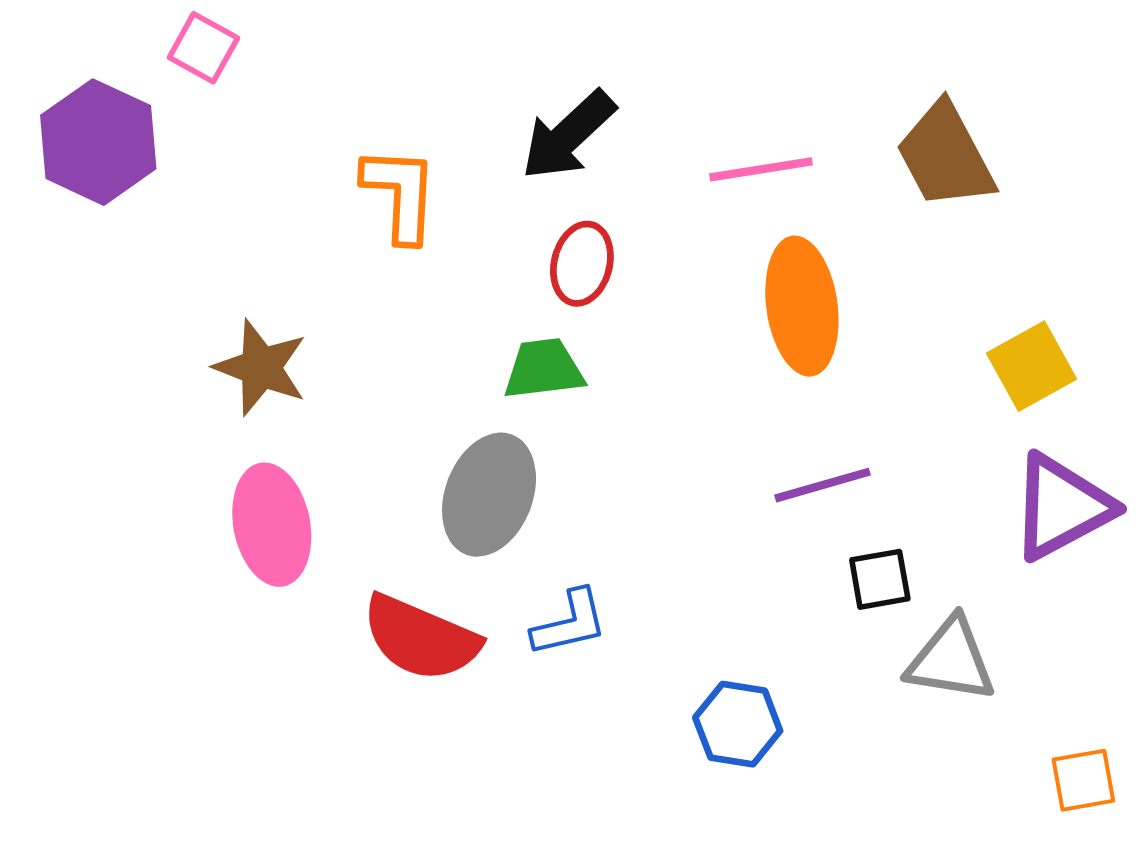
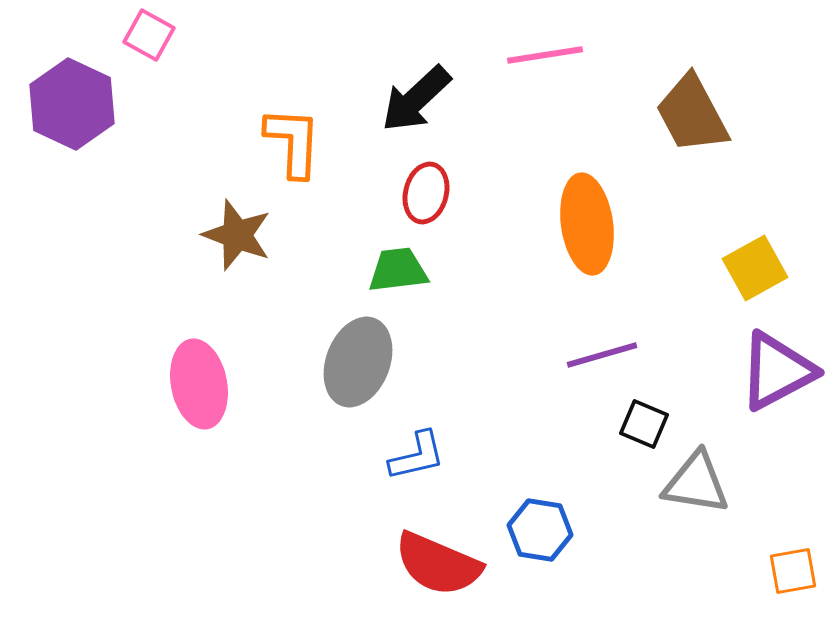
pink line: (761, 169) -> (545, 55), moved
brown star: (261, 368) -> (237, 235), moved
black square: (880, 579) -> (644, 424), turned 33
red semicircle: (421, 638) -> (438, 564), moved

